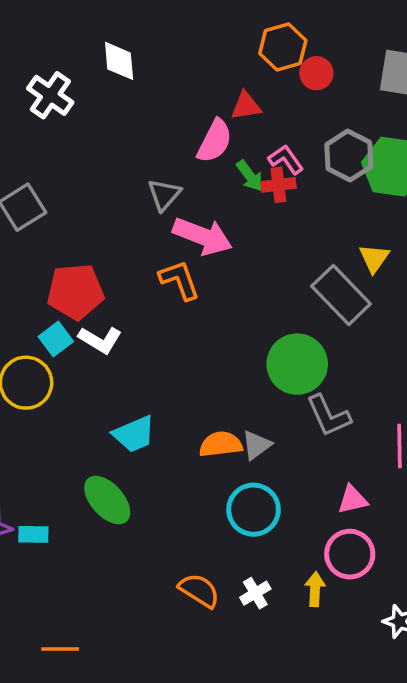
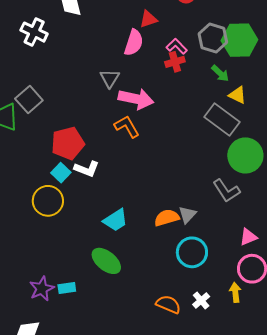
green arrow: (250, 176) -> (220, 73), moved
yellow triangle: (374, 258) -> (237, 95), turned -30
green circle: (297, 364) -> (245, 155), moved

